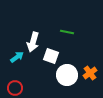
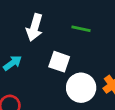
white arrow: (33, 42) -> (34, 27), moved

